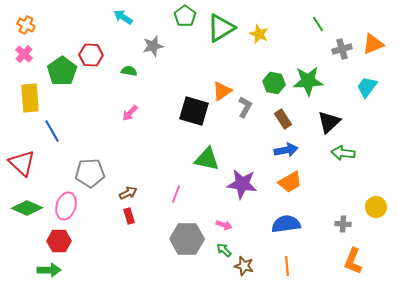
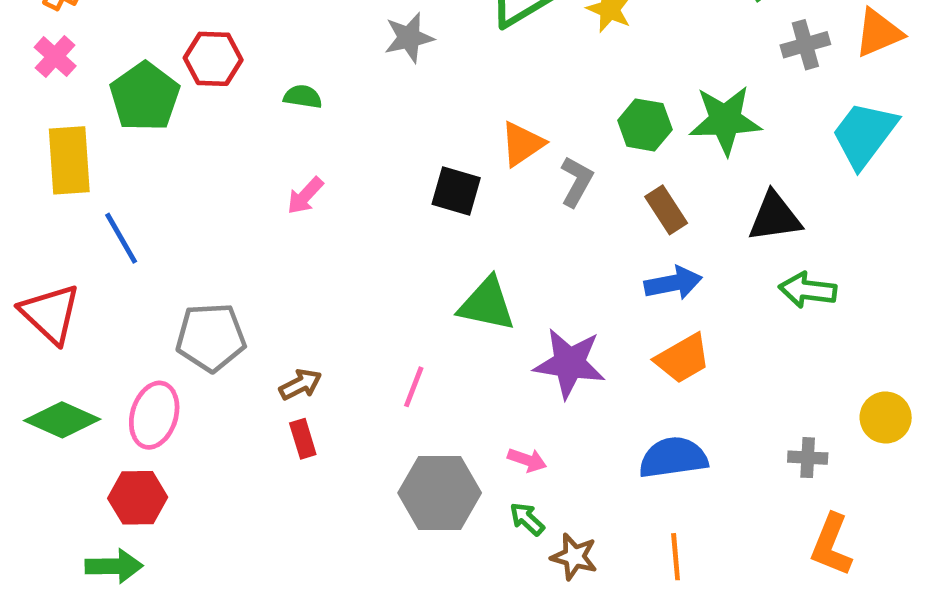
gray star: (153, 46) -> (409, 38), moved
cyan trapezoid: (367, 87) -> (864, 134), size x1.4
black square: (194, 111) -> (456, 191), size x0.7
black triangle: (329, 122) -> (775, 217), turned 35

